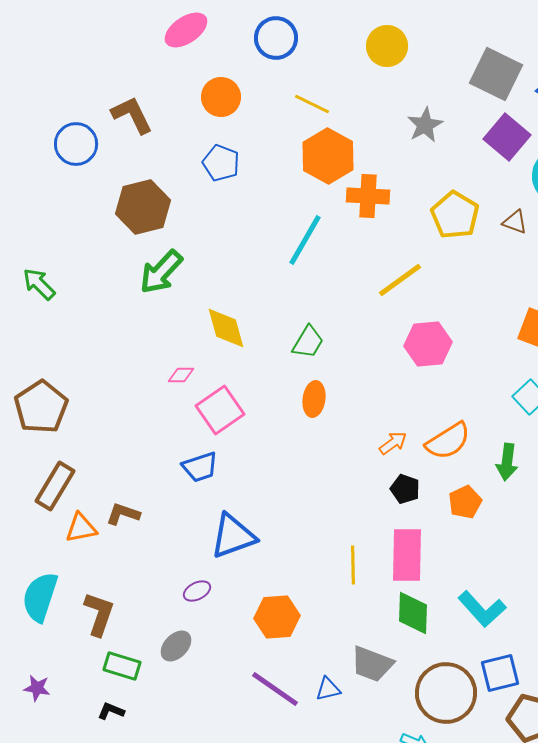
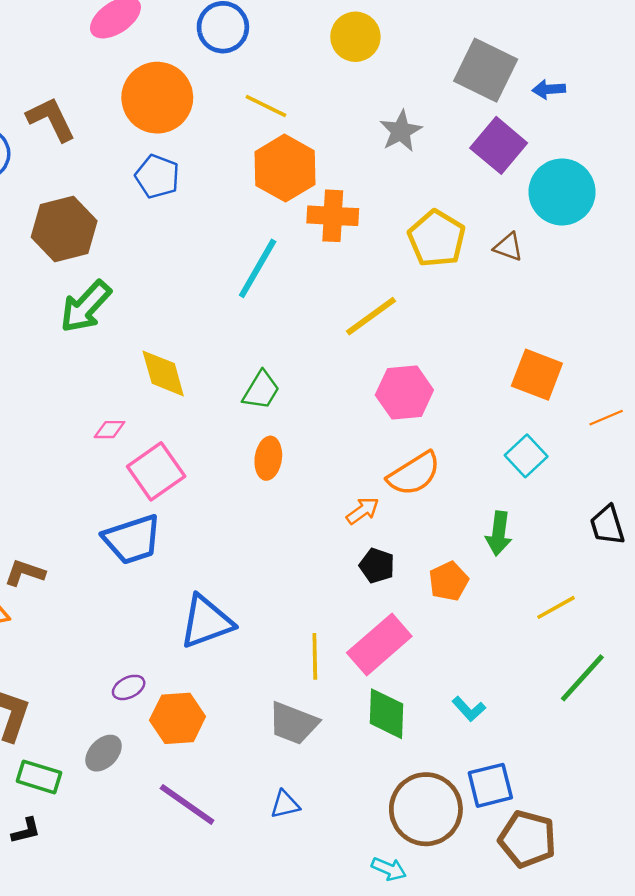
orange circle: (221, 97) -> (157, 98), size x1.5
orange semicircle: (448, 441) -> (414, 474), moved
blue trapezoid: (200, 467) -> (132, 539), size x1.4
brown L-shape: (123, 514) -> (25, 573), moved
blue triangle: (233, 536) -> (206, 622), moved
pink rectangle: (407, 555) -> (379, 644), turned 48
cyan L-shape: (482, 609) -> (469, 709), size x0.6
orange hexagon: (277, 617) -> (178, 718), moved
gray trapezoid: (372, 664) -> (293, 723), moved
purple line: (275, 689) -> (187, 804), moved
black L-shape: (111, 711) -> (26, 831), turned 144

